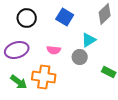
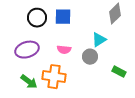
blue square: (65, 17) -> (63, 17), moved, turned -30

